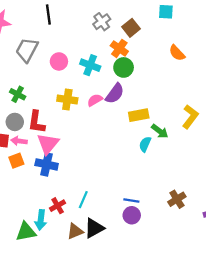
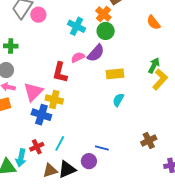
pink circle: (59, 61) -> (38, 15), moved
green cross: (18, 94) -> (11, 46), turned -32
yellow cross: (67, 99) -> (54, 100), moved
red L-shape: (36, 122) -> (60, 72), moved
green arrow: (160, 131) -> (154, 65), moved, turned -105
blue cross: (47, 164) -> (41, 115), moved
brown cross: (177, 199) -> (149, 141), moved
purple circle: (132, 215) -> (89, 161), moved

